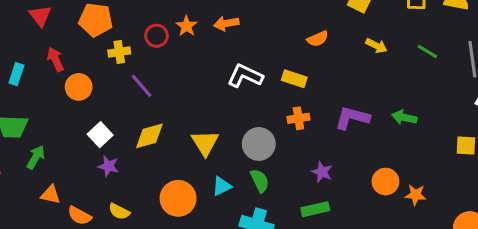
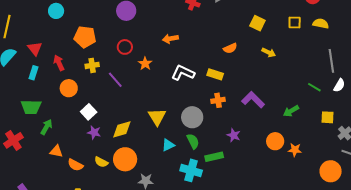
red triangle: (40, 16) -> (35, 49), moved
orange star: (187, 26) -> (145, 64), moved
green line: (427, 51) -> (314, 87), moved
yellow cross: (119, 52) -> (92, 65), moved
orange circle: (79, 87) -> (69, 88), moved
green arrow: (404, 117) -> (291, 111), moved, turned -42
purple L-shape: (352, 118) -> (253, 100), turned 30
yellow diamond: (149, 136) -> (122, 129), moved
orange circle: (178, 198) -> (125, 159), moved
green rectangle: (315, 209) -> (214, 157), moved

